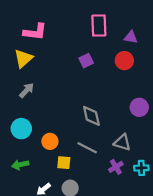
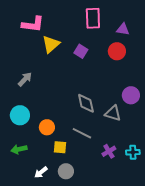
yellow triangle: (23, 58) -> (51, 44), moved
purple square: (86, 61) -> (81, 51), turned -32
gray triangle: (122, 142) -> (113, 113), moved

